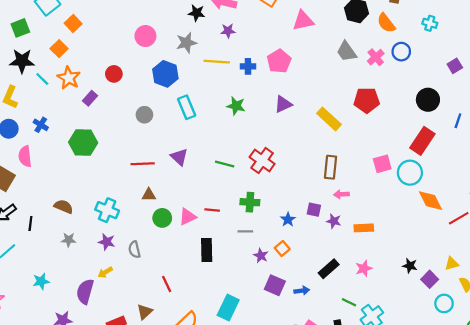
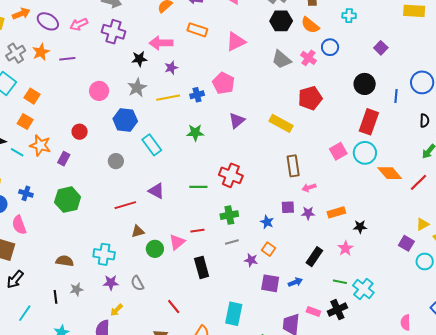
black line: (30, 224) -> (55, 297), moved
black star: (410, 266) -> (360, 227), moved

